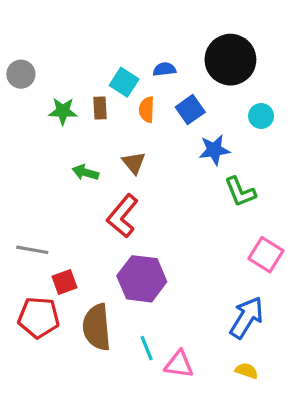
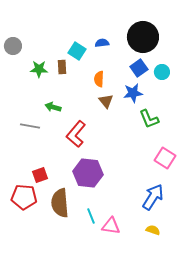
orange semicircle: (147, 110) -> (99, 79), moved
blue square: (190, 110) -> (139, 68), moved
brown triangle: (134, 163) -> (106, 101), moved
gray line: (32, 250) -> (30, 126), moved

